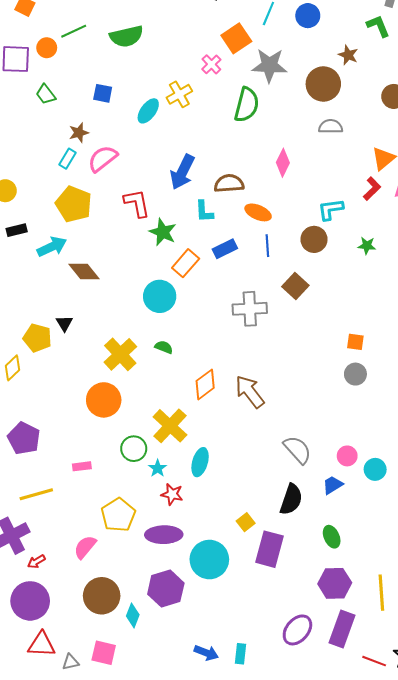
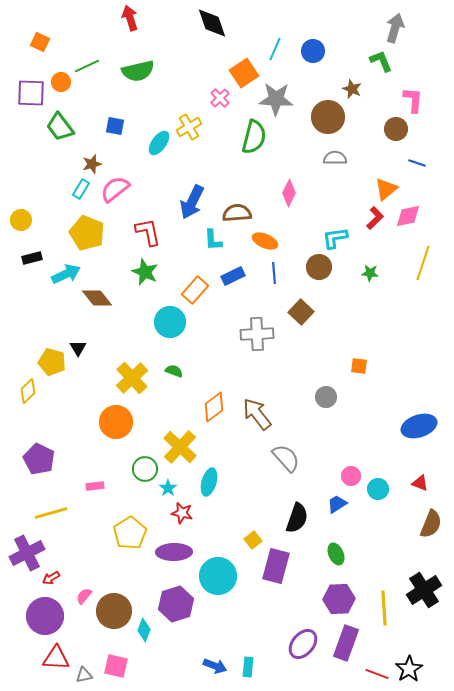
green trapezoid: (46, 94) -> (60, 127), size x1.4
green star: (163, 232) -> (145, 272), moved
gray circle: (355, 374) -> (326, 397), moved
gray semicircle: (297, 450) -> (286, 458), moved
pink semicircle: (85, 547) -> (84, 596), moved, size x0.7

